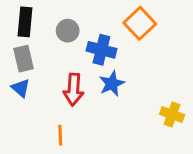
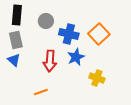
orange square: (140, 23) -> (99, 34), moved
yellow cross: (172, 114) -> (97, 78), moved
orange line: (60, 135) -> (41, 92), turned 72

